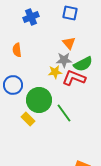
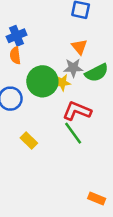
blue cross: (31, 17) -> (17, 36), moved
red L-shape: (74, 78) -> (77, 111), moved
green circle: (39, 100) -> (42, 81), moved

